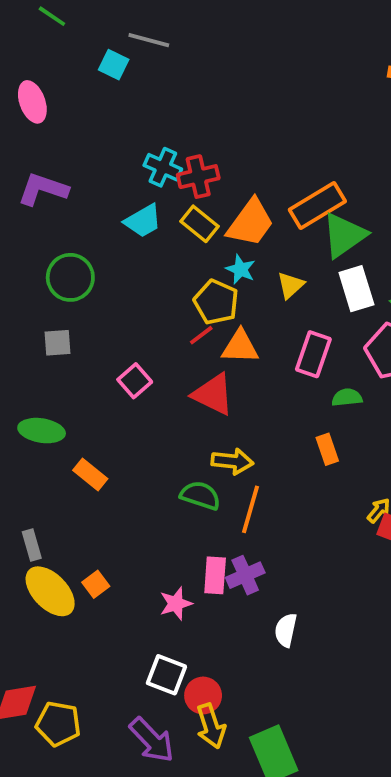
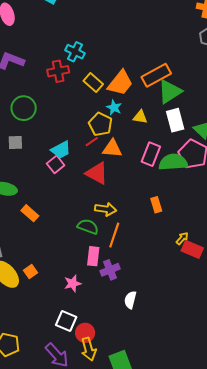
red cross: (198, 177) -> (58, 71), moved
cyan trapezoid: (143, 221) -> (61, 150), moved
yellow triangle: (291, 285) -> (140, 117), turned 49
green semicircle: (347, 398) -> (173, 162), moved, size x1.8
pink rectangle: (215, 575) -> (93, 256), moved

